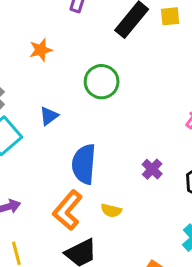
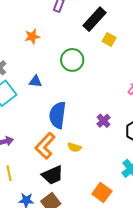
yellow square: (170, 16) -> (109, 40), moved, turned 32
blue triangle: (49, 116) -> (35, 81), turned 40

